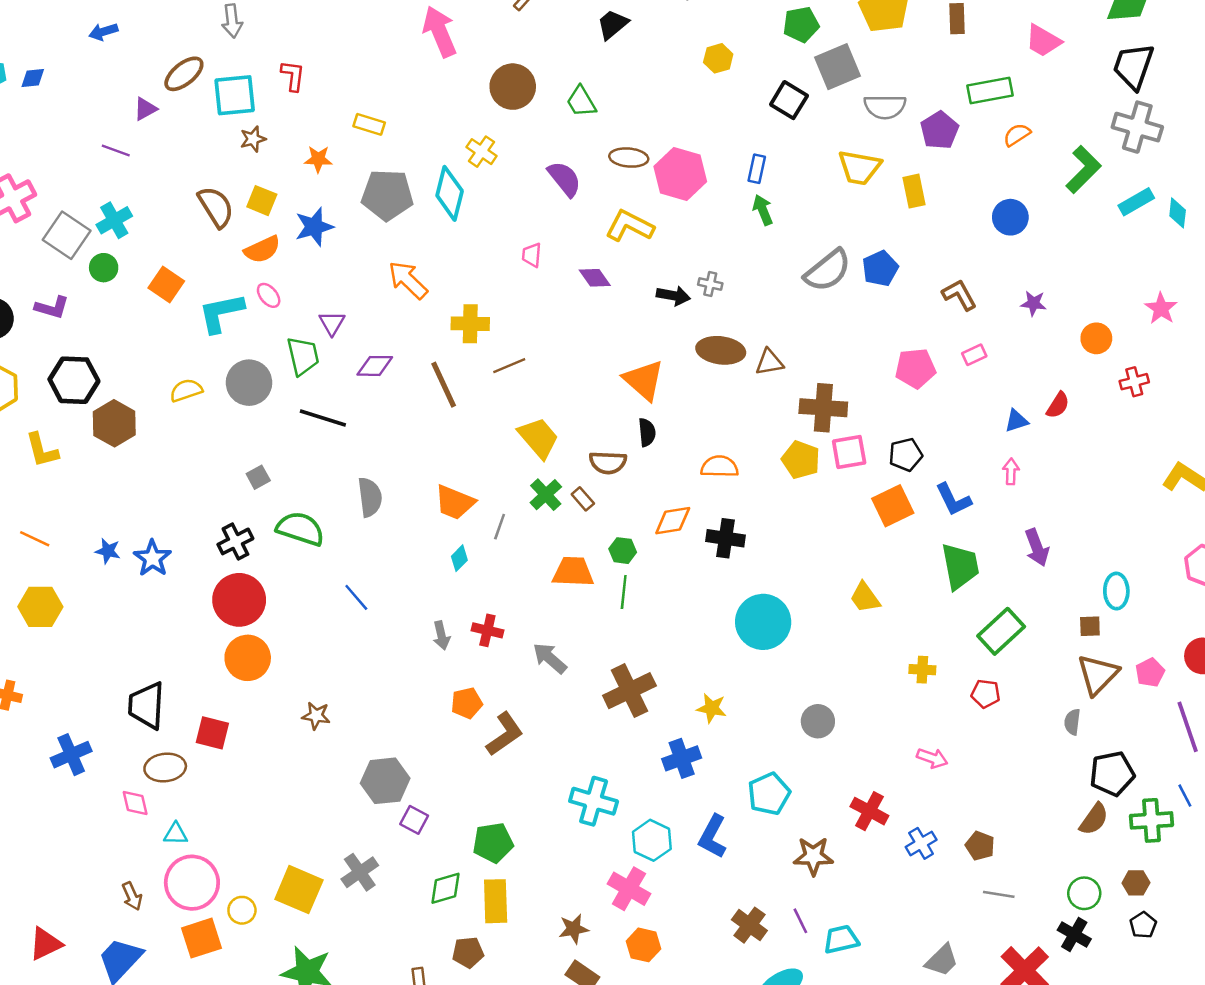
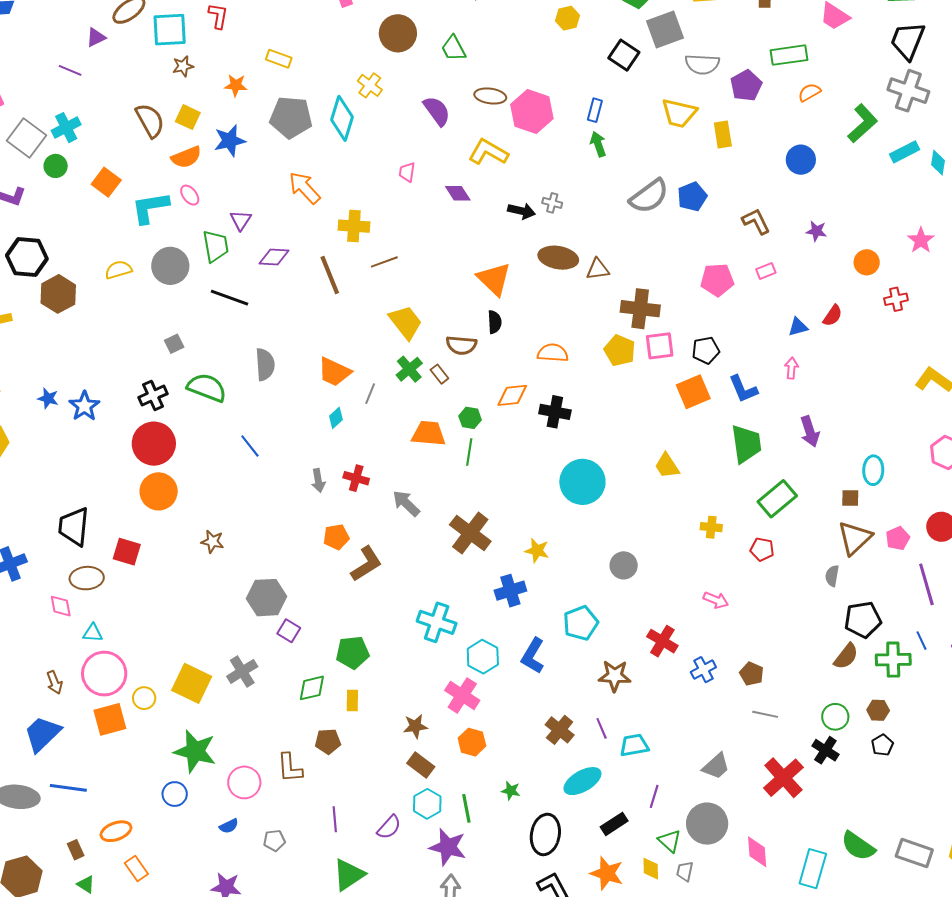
brown cross: (629, 691) -> (470, 533), turned -30
yellow rectangle: (496, 901) -> (352, 700), size x0.6

